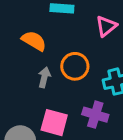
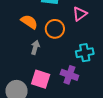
orange circle: (75, 66) -> (55, 29), moved

